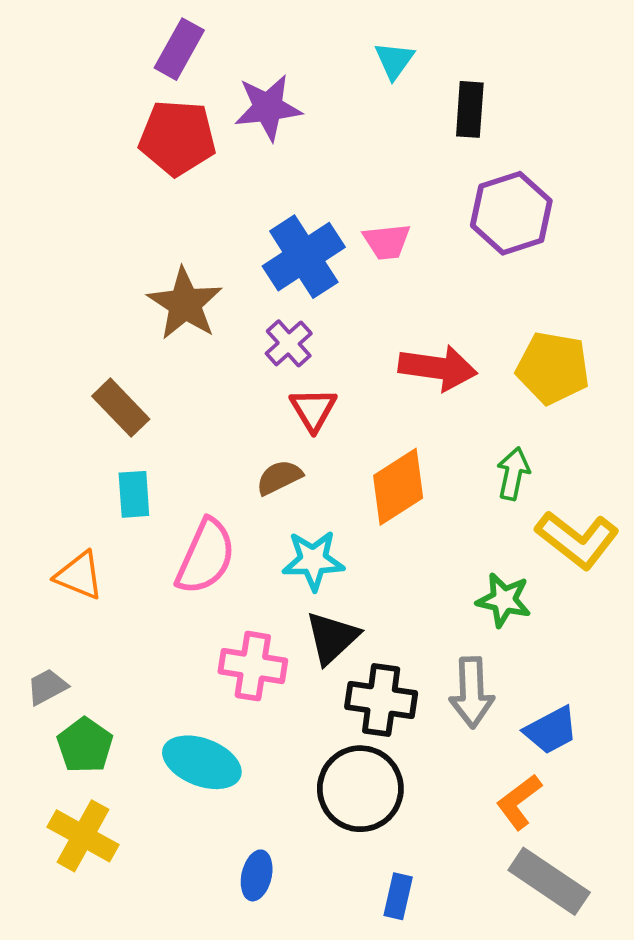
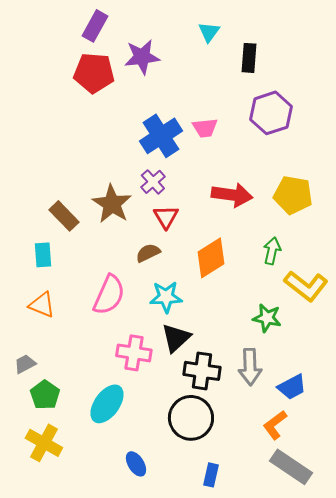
brown star: (185, 304) -> (112, 204), moved
cyan rectangle: (134, 494) -> (43, 255), moved
cyan ellipse: (202, 762) -> (107, 404), turned -75
blue ellipse: (257, 875) -> (136, 464), turned -45

